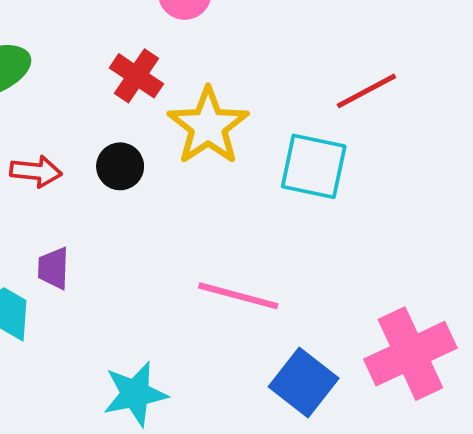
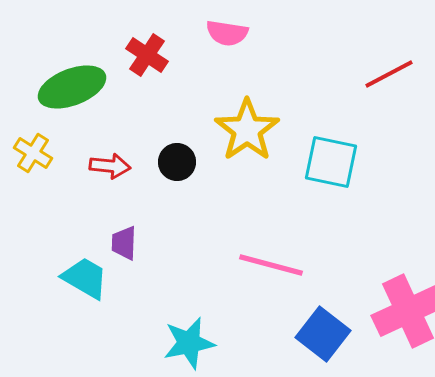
red cross: (136, 76) -> (147, 55), moved
red line: (366, 91) -> (389, 74), moved

